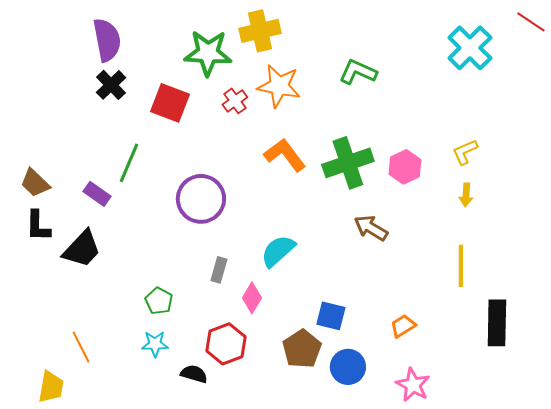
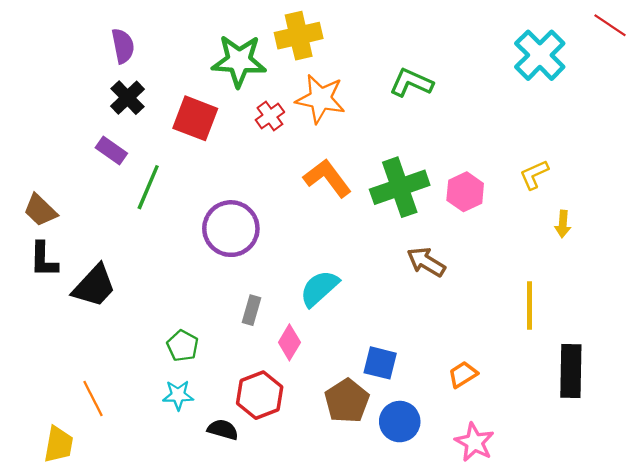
purple semicircle: (107, 40) -> (123, 46), size x0.7
purple rectangle: (97, 194) -> (111, 150), moved
yellow arrow: (466, 195) -> (563, 224), moved

